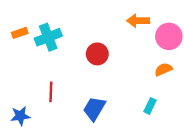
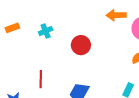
cyan cross: (48, 37) -> (46, 31), moved, size x0.6

